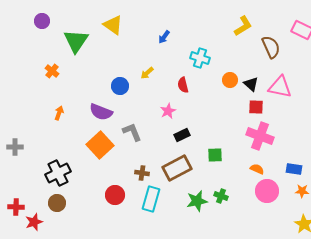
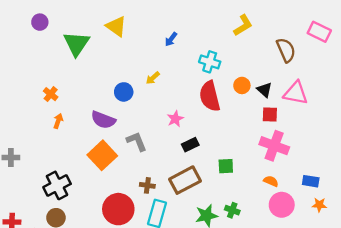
yellow L-shape: (243, 26) -> (243, 25), moved
orange cross: (52, 71) -> (51, 94), moved
red semicircle: (183, 85) -> (210, 96), moved, size x1.8
red circle: (115, 195) -> (118, 209), size x1.5

